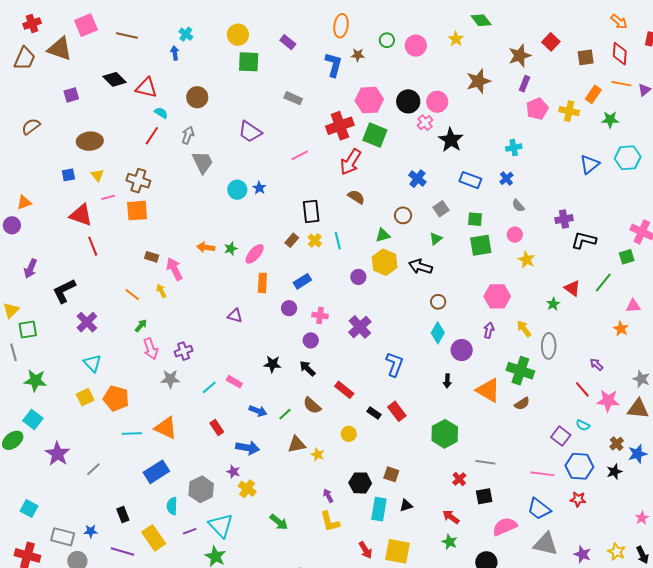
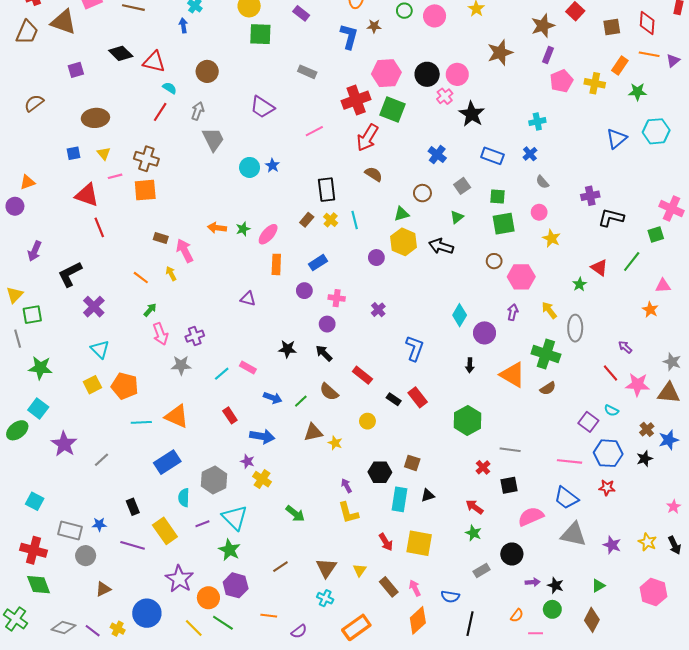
brown circle: (438, 302) -> (494, 261), moved
purple cross: (360, 327) -> (378, 310), size x0.6

